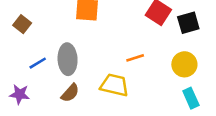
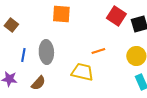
blue line: (38, 63) -> (23, 55), turned -48
brown semicircle: (70, 93) -> (38, 83), moved

